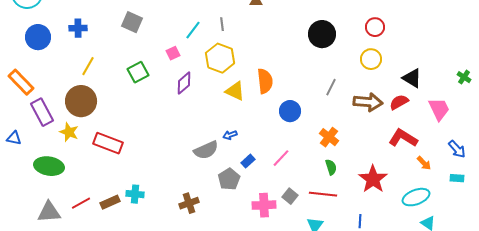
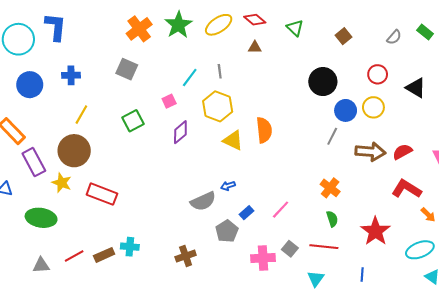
black triangle: (412, 78) -> (416, 88), moved
blue circle: (290, 111) -> (346, 110), moved
gray triangle: (49, 212) -> (41, 265), size x0.7

